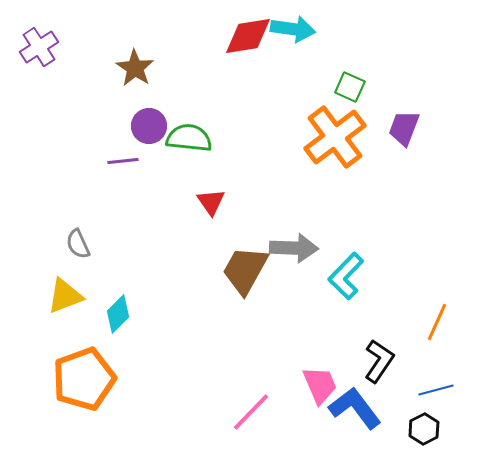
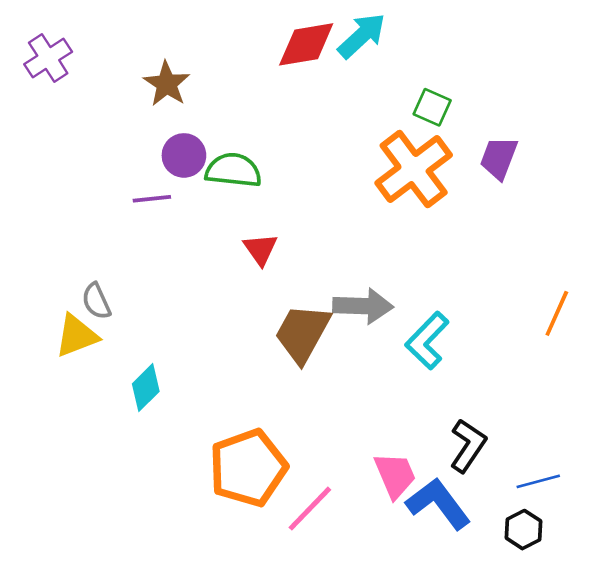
cyan arrow: (293, 29) -> (362, 36), turned -51
yellow triangle: (65, 296) -> (77, 336), moved
orange line: (437, 322) -> (557, 313), moved
orange pentagon: (84, 379) -> (248, 468), moved

